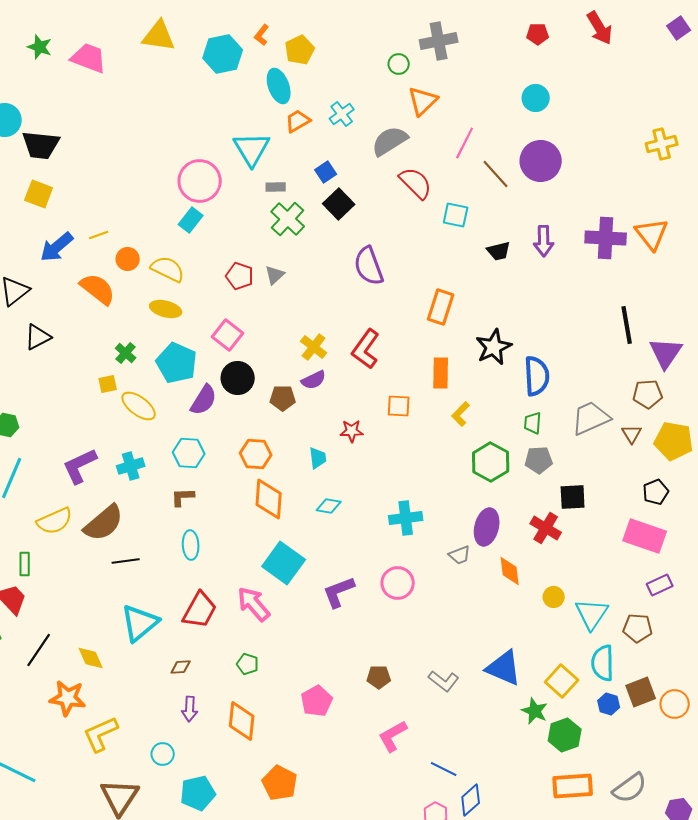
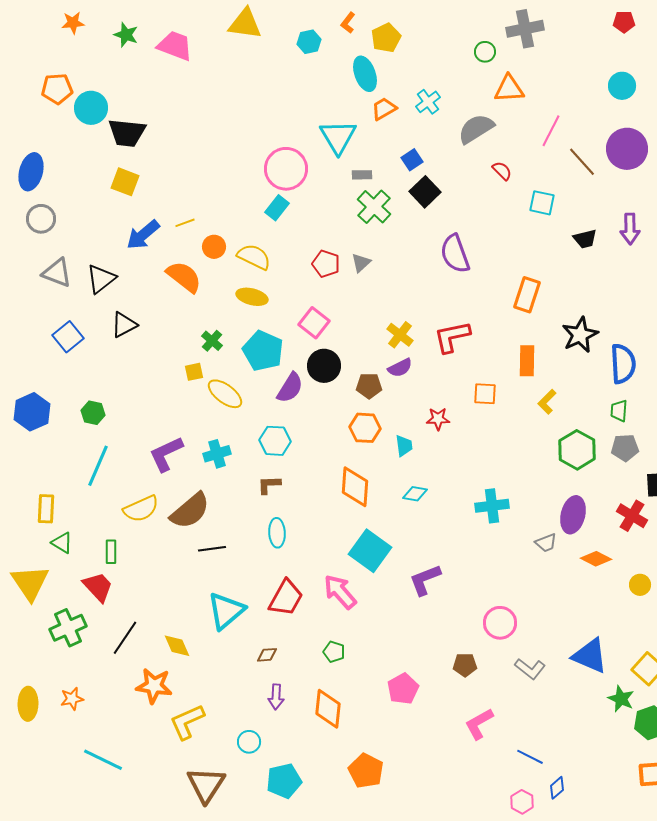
cyan hexagon: (223, 54) -> (309, 42), size x0.6
orange triangle: (423, 101) -> (509, 89), turned 40
red semicircle: (416, 183) -> (502, 171), size x0.6
red L-shape: (366, 349) -> (452, 337), turned 42
orange hexagon: (256, 454) -> (365, 428), moved
orange diamond: (510, 571) -> (596, 559), turned -56
pink circle: (398, 583) -> (500, 623), moved
blue diamond: (471, 800) -> (557, 788), size x0.7

